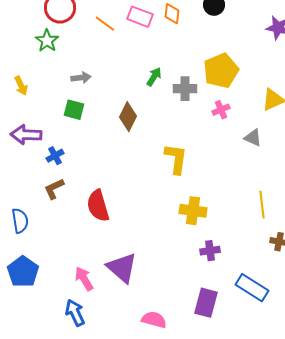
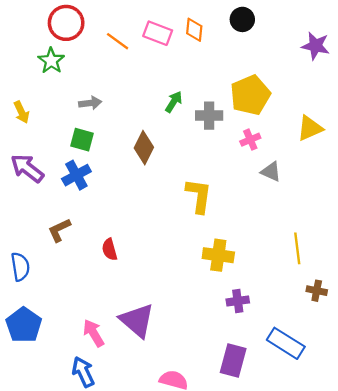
purple arrow: (26, 135) -> (27, 168), turned 36
gray triangle: (253, 138) -> (271, 172), moved
blue cross: (55, 156) -> (76, 175), moved, size x1.4
red semicircle: (98, 206) -> (110, 249), size x0.6

